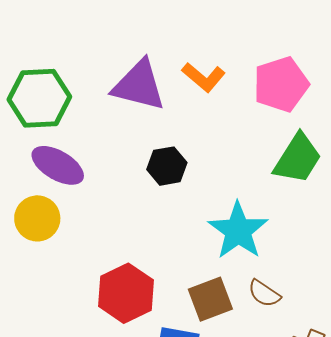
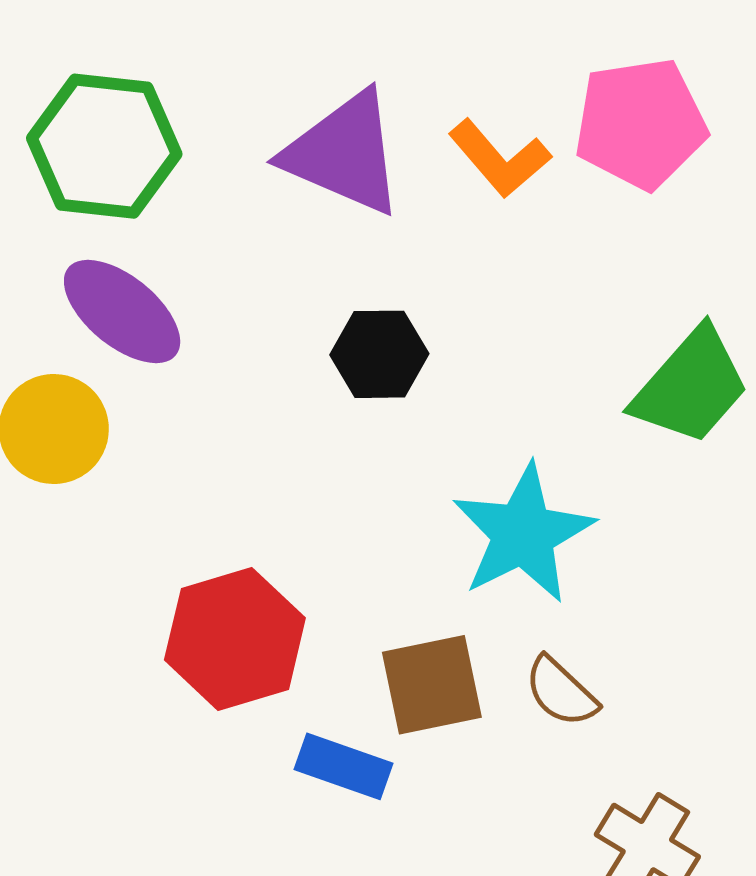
pink pentagon: (281, 84) -> (640, 123), moved

